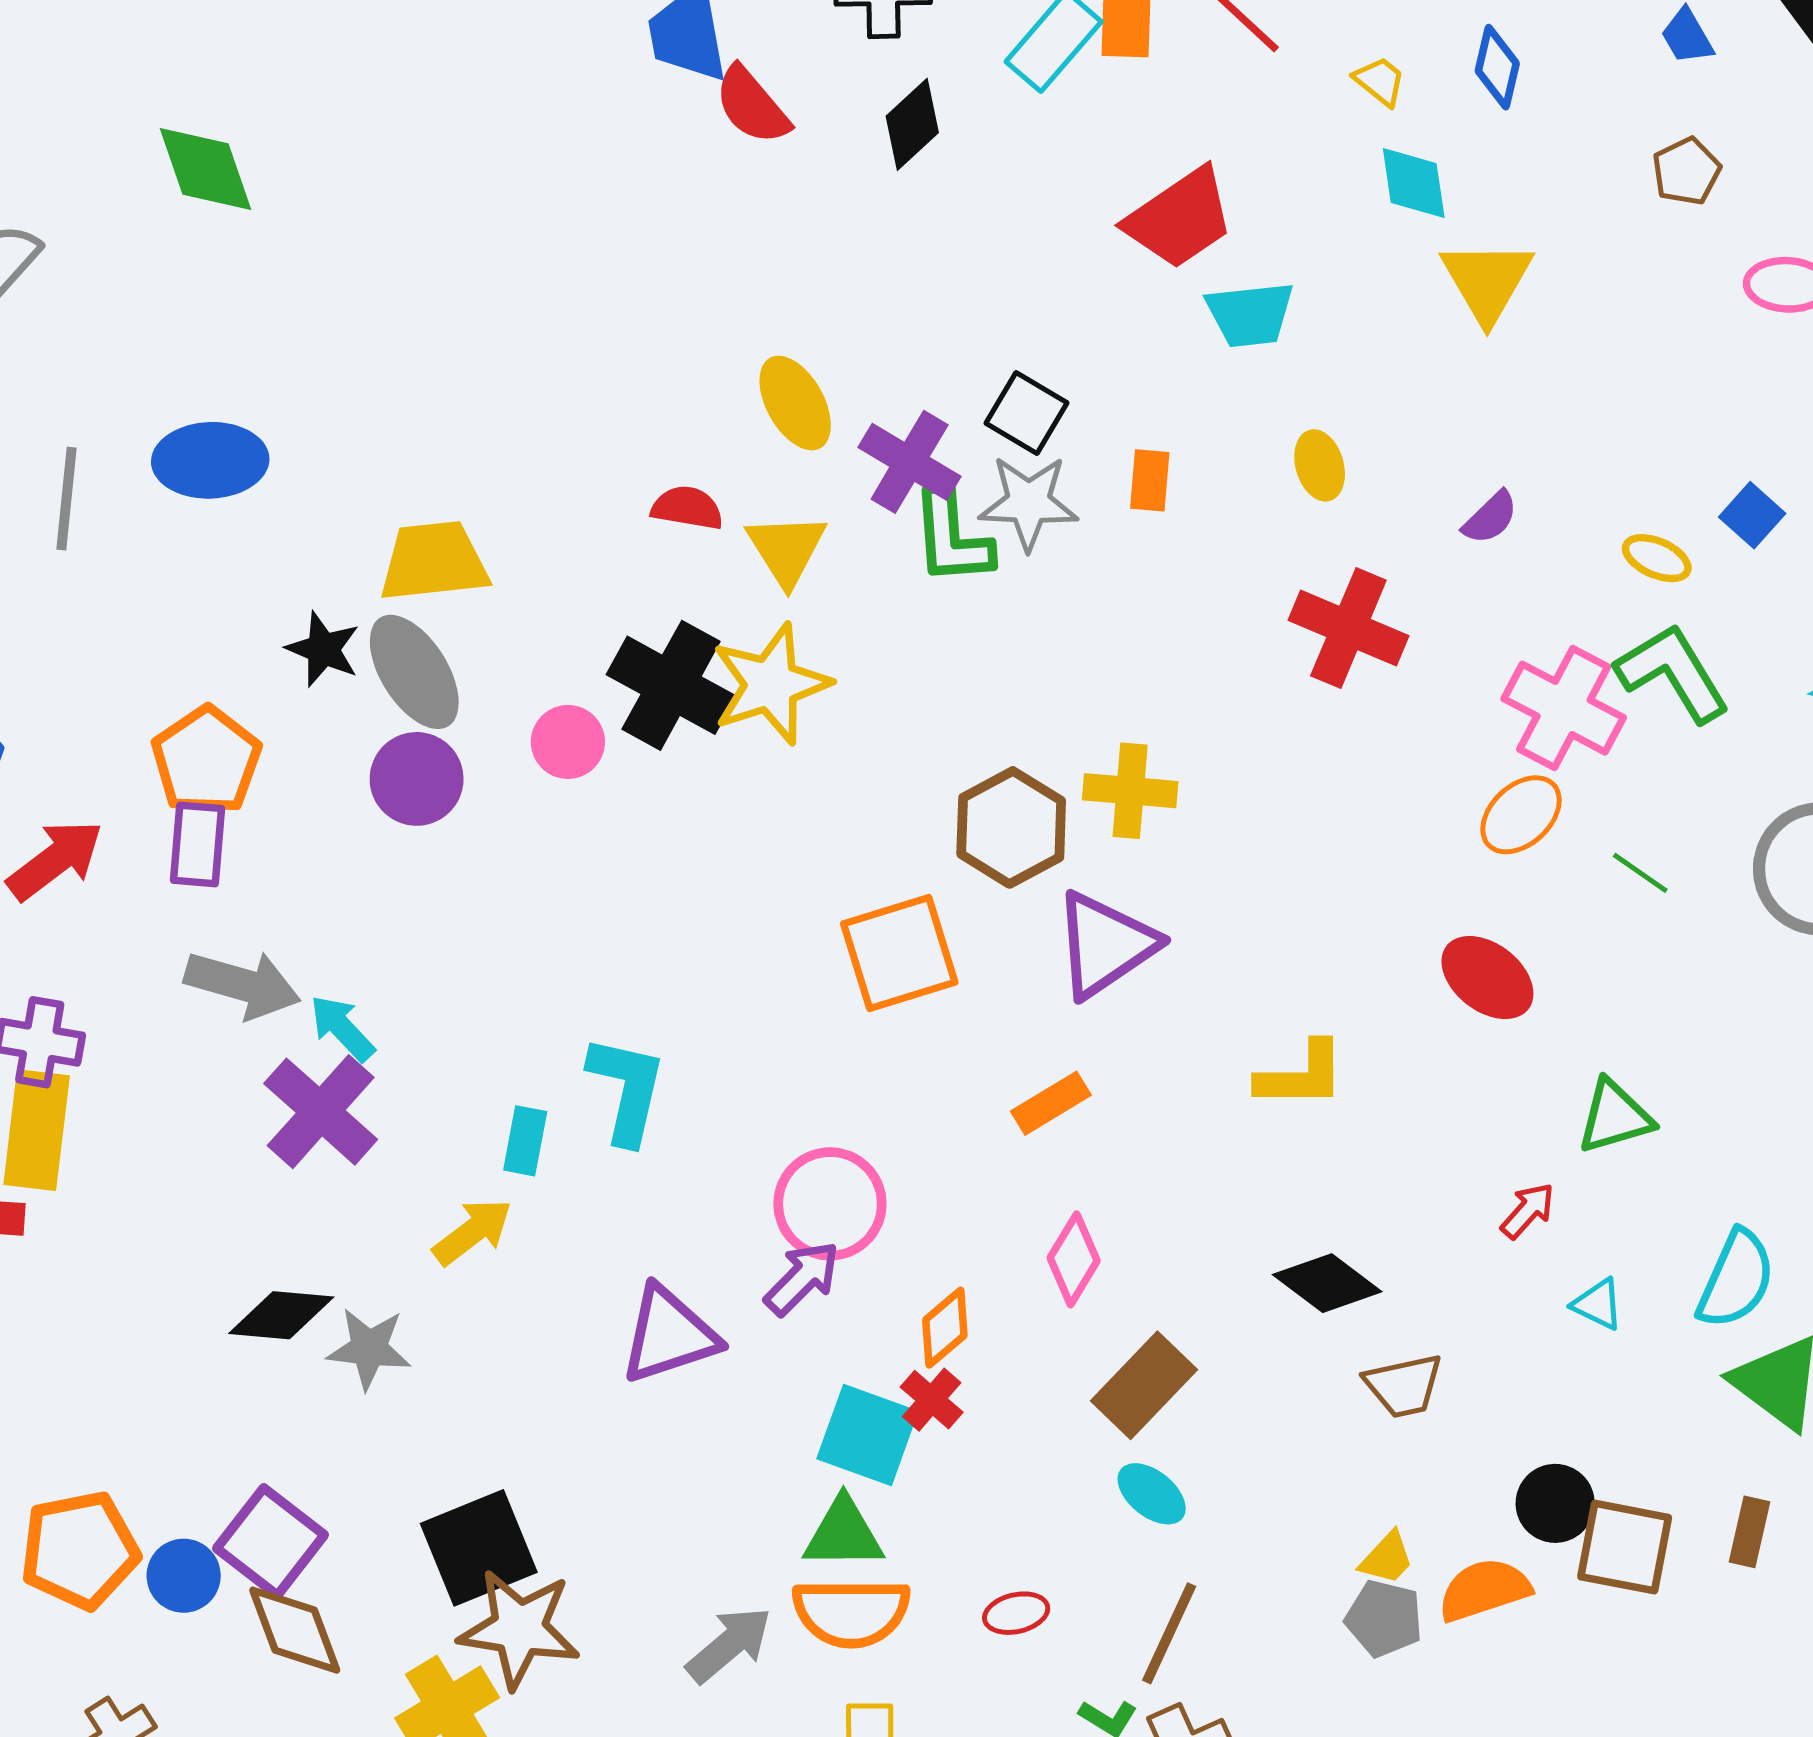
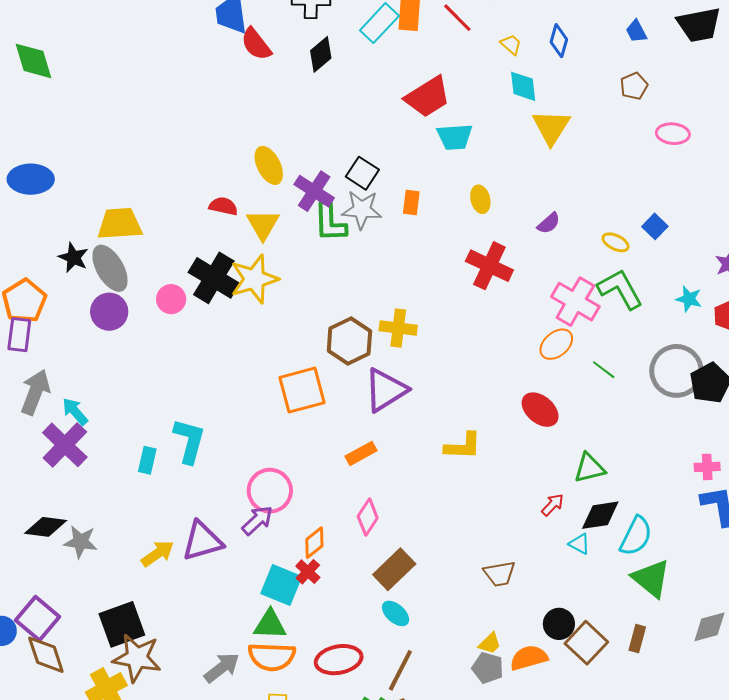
gray arrow: (243, 984) -> (35, 392), turned -87
yellow arrow: (472, 1232) -> (158, 554), moved
black diamond: (1327, 1283) -> (600, 515), moved, turned -48
brown square: (1625, 1547) -> (586, 643), turned 30
red ellipse: (1016, 1613) -> (339, 660), size x1.8

